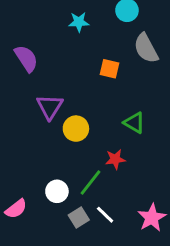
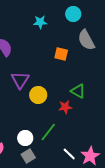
red star: (115, 159) -> (65, 107), moved
white line: (105, 215) -> (69, 154), moved
gray square: (79, 218) -> (28, 156), moved

